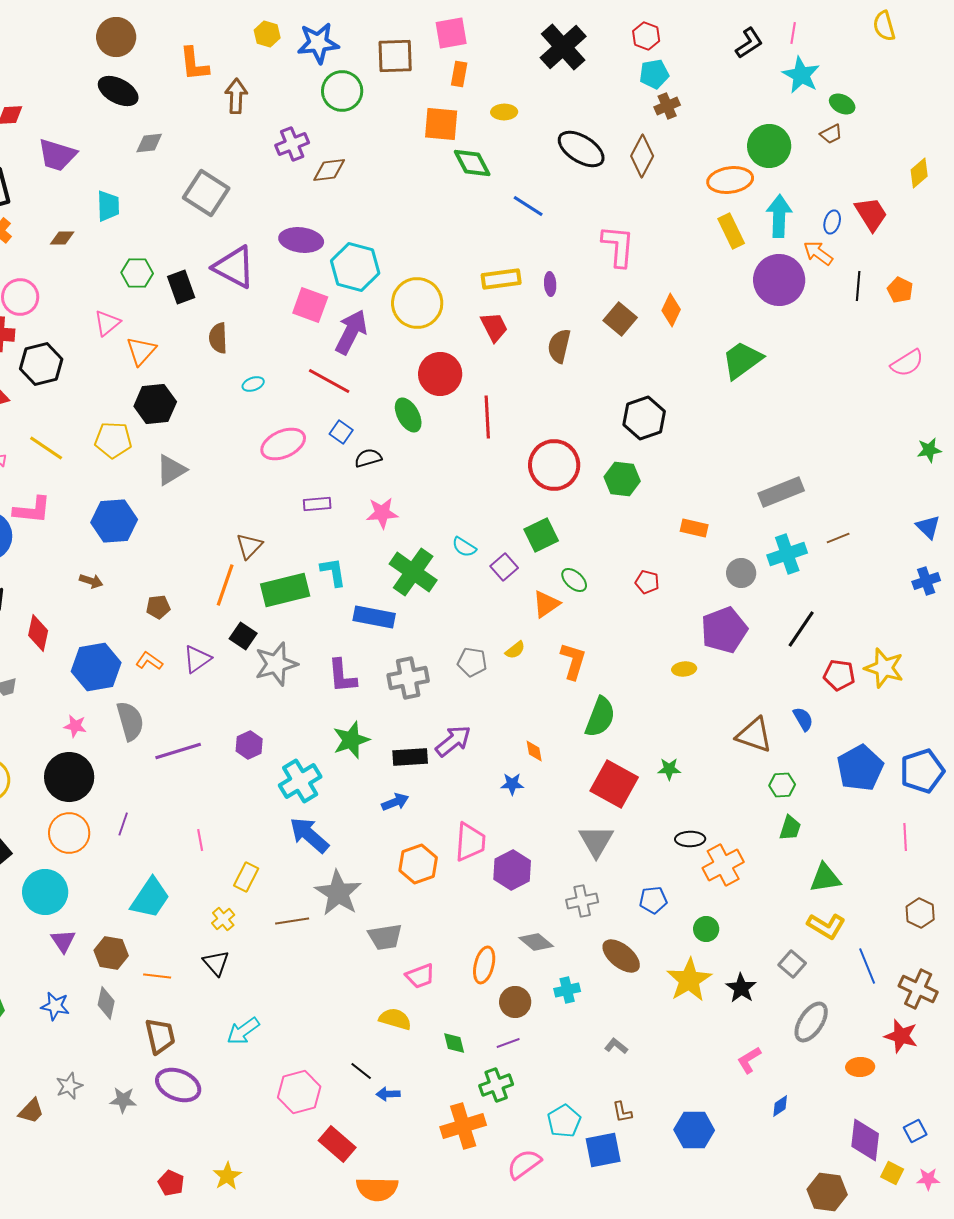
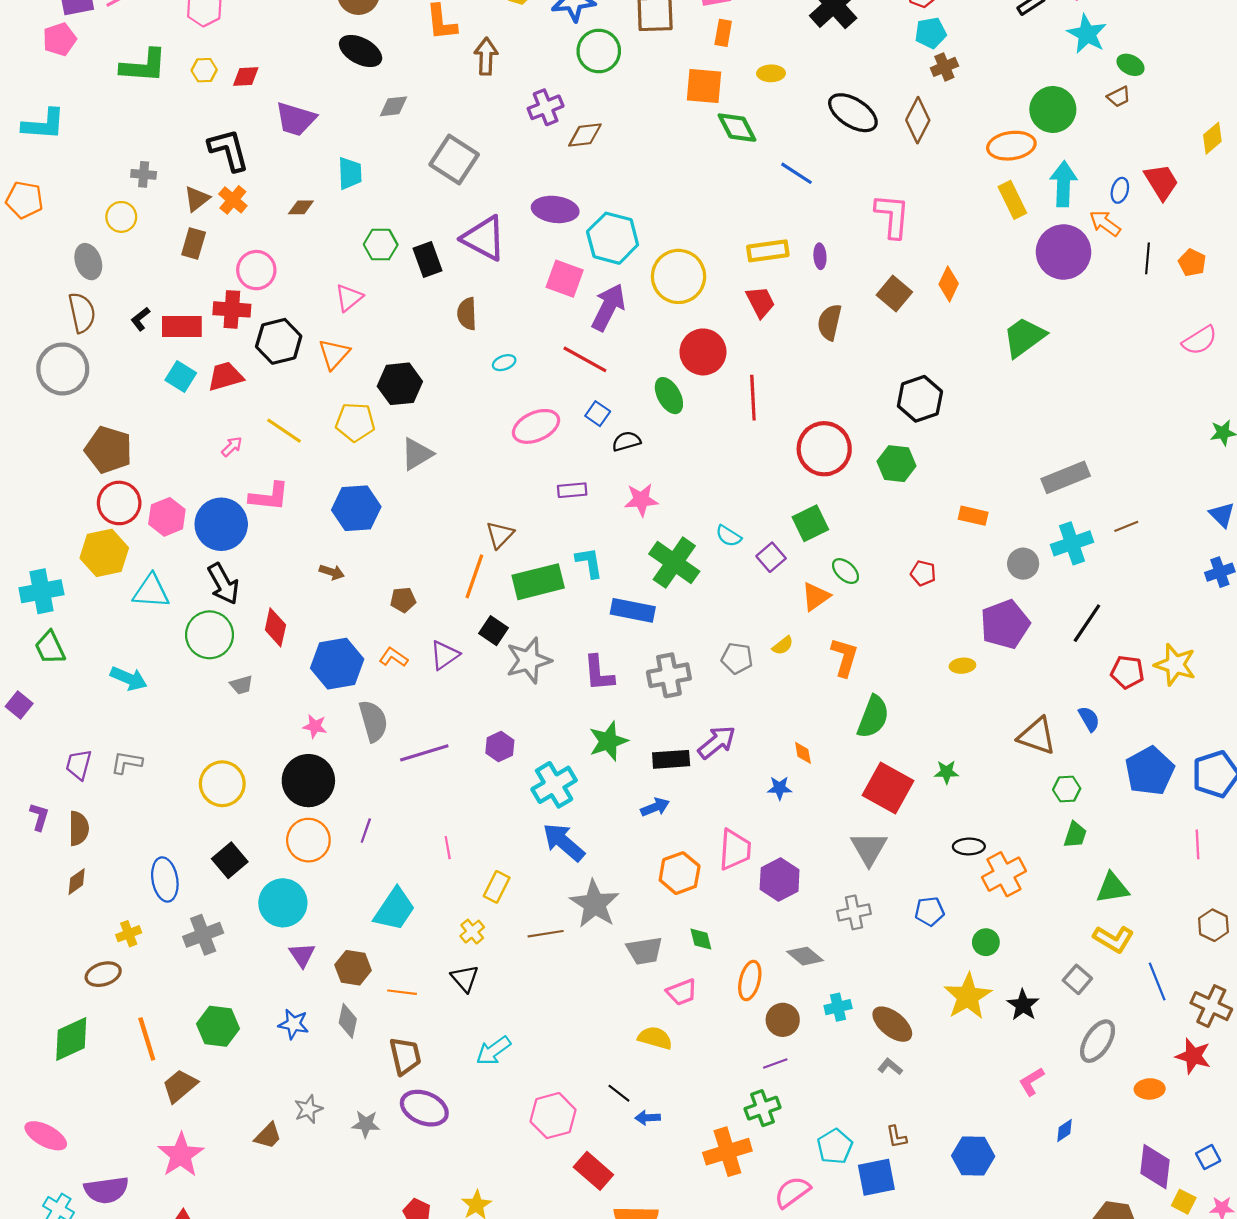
orange triangle: (141, 351) -> (334, 354), moved
brown ellipse: (621, 956) -> (892, 1024), moved
green diamond: (454, 1043) -> (701, 939), moved

